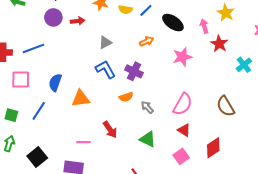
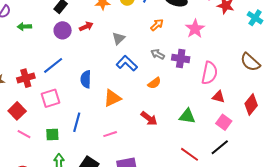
purple cross: (134, 71) -> (181, 58), moved
blue semicircle: (55, 82) -> (86, 79), moved
gray arrow: (147, 107) -> (158, 54), moved
pink line: (84, 142) -> (110, 134), moved

